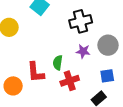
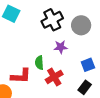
gray circle: (108, 45) -> (81, 25), moved
red L-shape: (36, 72) -> (21, 76), turned -70

